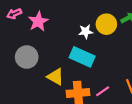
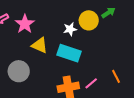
gray circle: (27, 57) -> (19, 71), moved
yellow triangle: (55, 77) -> (40, 45), moved

